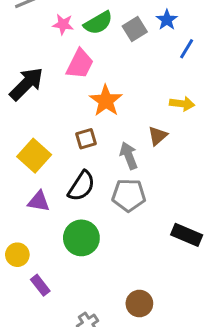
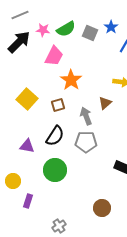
gray square: (135, 29) -> (90, 33), turned -35
black arrow: (27, 84) -> (19, 42), moved
yellow square: (34, 156) -> (27, 99), moved
purple rectangle: (40, 285) -> (28, 201), turned 56
brown circle: (139, 304) -> (102, 208), moved

